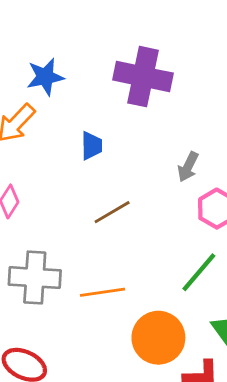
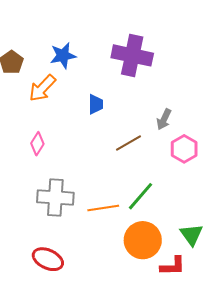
brown line: (112, 212) -> (129, 143), moved
green line: (199, 272) -> (141, 196), moved

